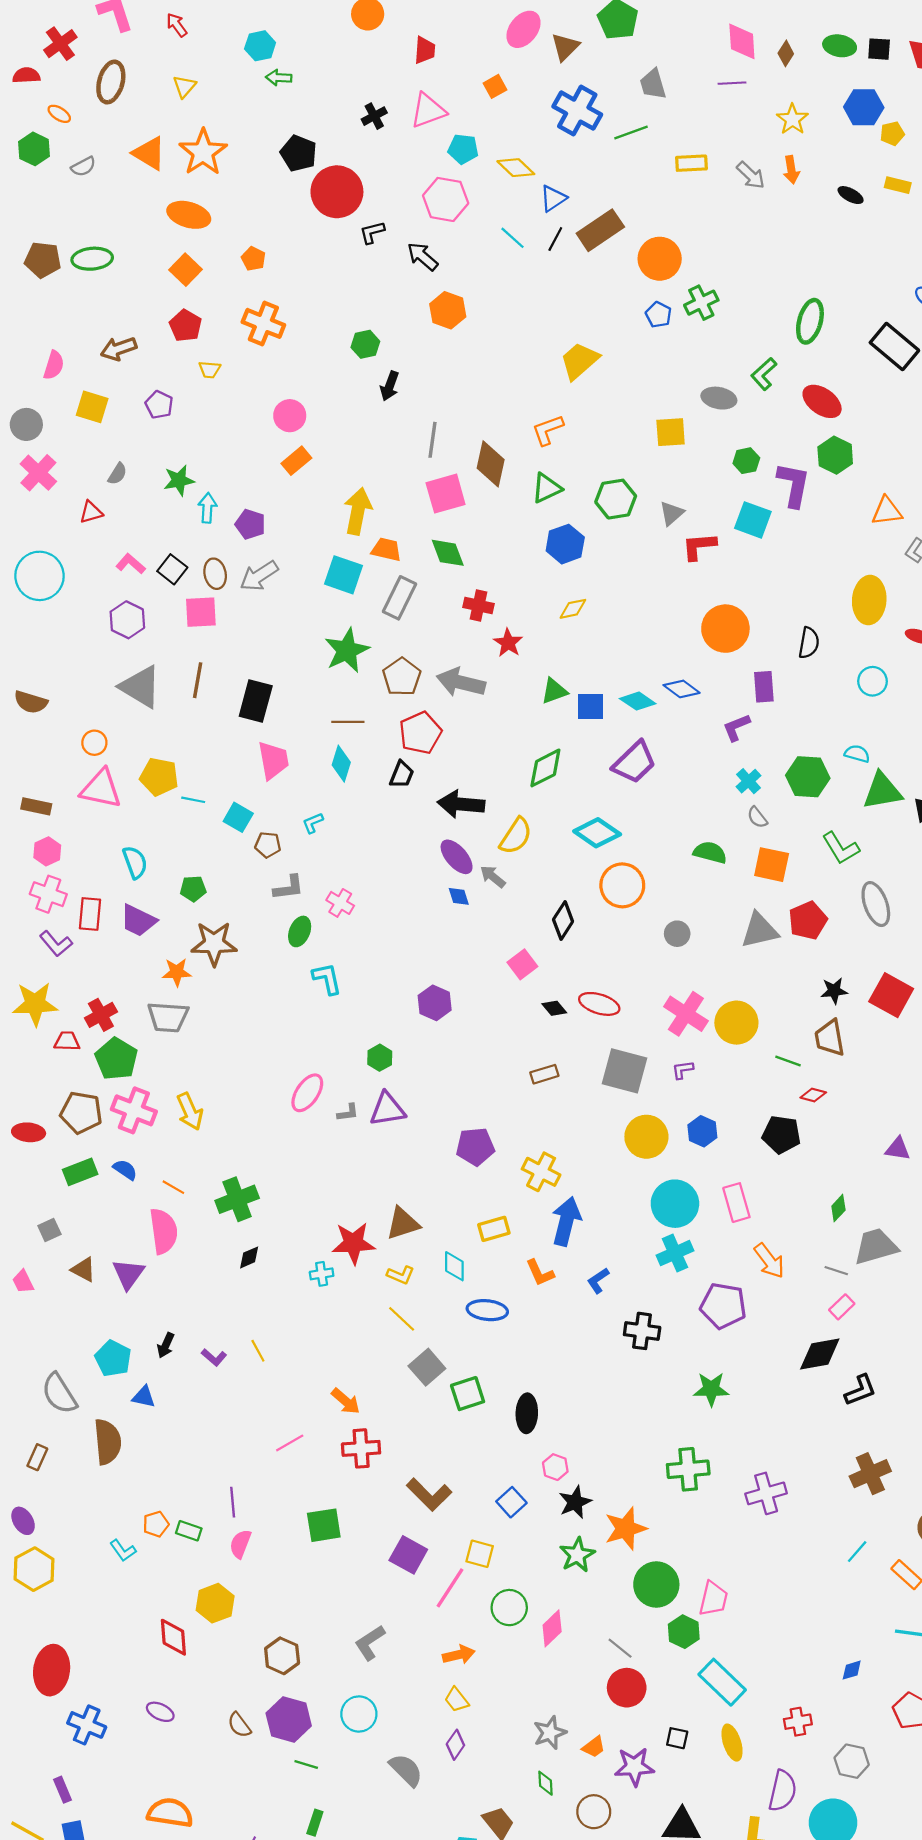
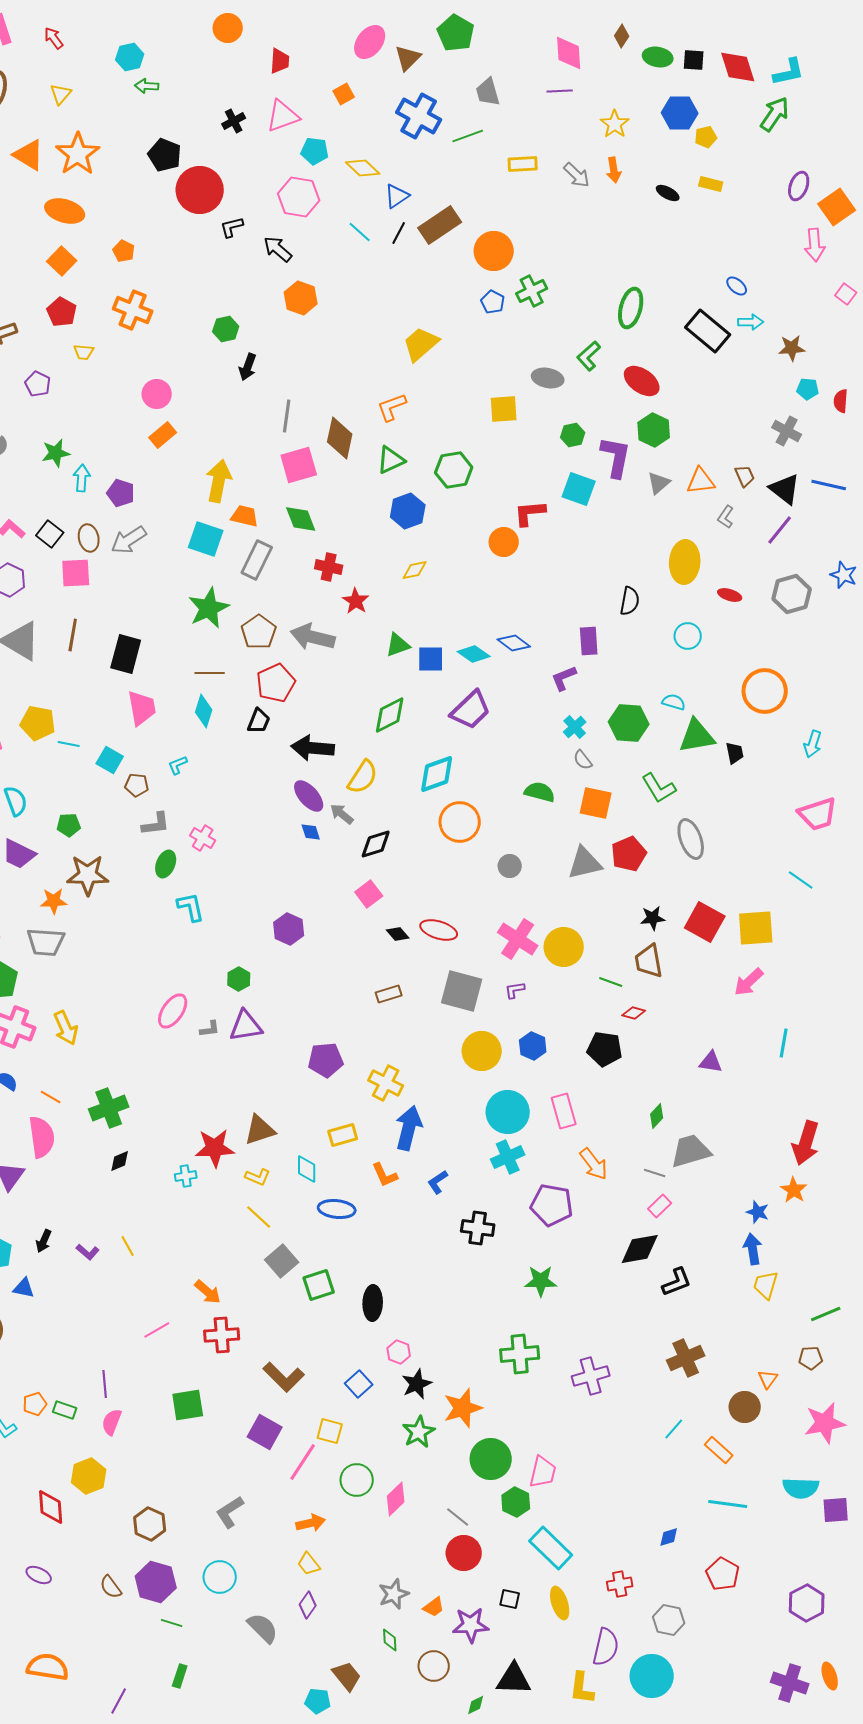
brown diamond: (786, 53) -> (622, 36), moved
gray triangle: (672, 513) -> (659, 483), moved
orange circle: (725, 629) -> (504, 542), moved, size x0.7
cyan diamond: (597, 833) -> (437, 774), turned -54
black diamond: (563, 921) -> (376, 844), moved, turned 40

